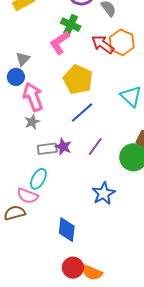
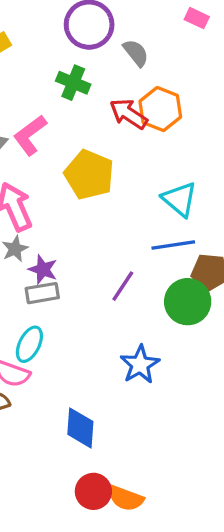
pink L-shape: (60, 43) -> (30, 135), moved
blue line: (82, 113) -> (173, 245), moved, turned 35
purple star: (63, 147) -> (43, 269), moved

